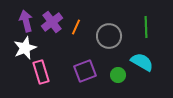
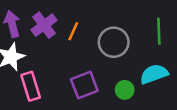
cyan semicircle: (142, 62) -> (154, 74), turned -50

